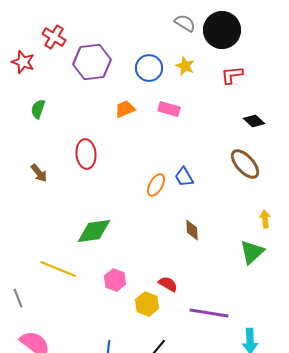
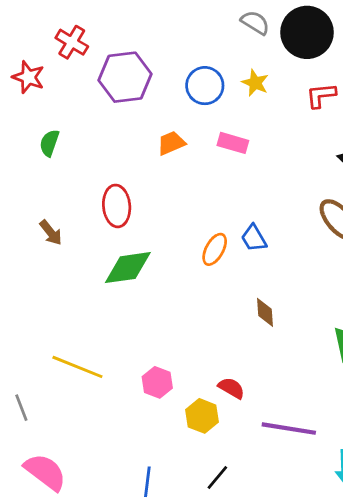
green diamond: (94, 231) -> (128, 268), moved

